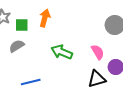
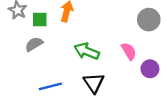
black triangle: (97, 79) -> (94, 83), moved, turned -48

